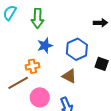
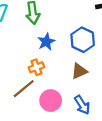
brown triangle: (69, 76) -> (79, 71), turned -42

